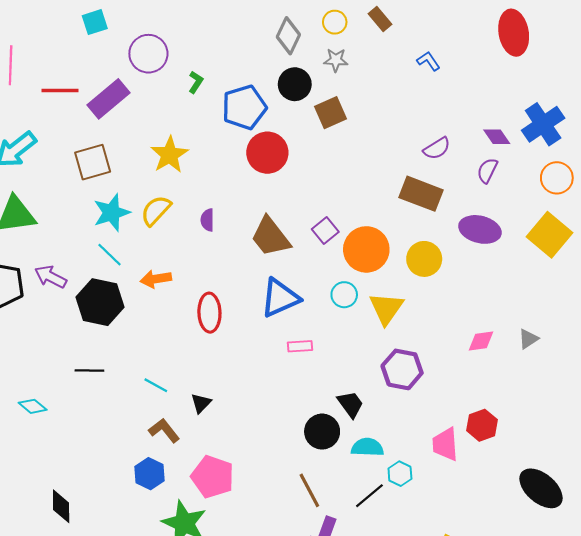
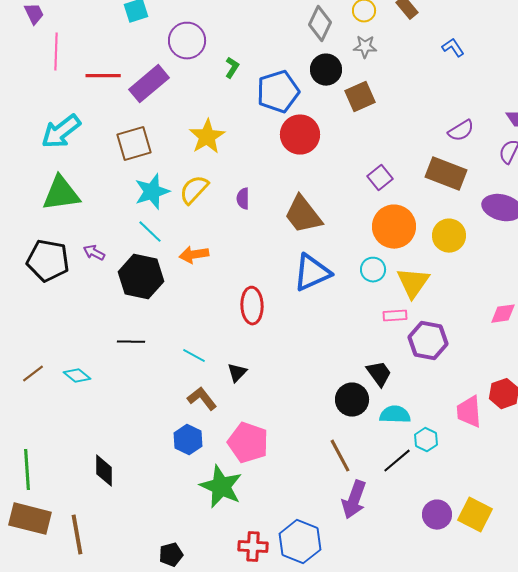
purple square: (325, 230) -> (380, 178), moved
purple arrow: (51, 277) -> (94, 253), size x0.7
red ellipse: (209, 313) -> (252, 306), moved
pink rectangle: (300, 346) -> (395, 316), moved

